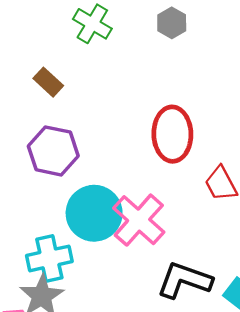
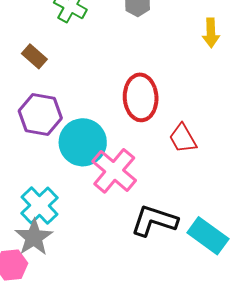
cyan circle: (94, 213) -> (83, 142), moved
cyan cross: (49, 258) -> (40, 206), turned -30

